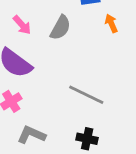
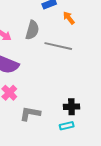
gray line: (86, 95) -> (58, 46), moved

